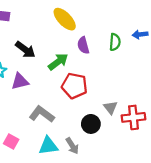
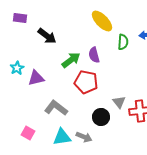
yellow ellipse: (65, 19) -> (102, 21), moved
purple semicircle: (83, 45) -> (94, 55), moved
black arrow: (25, 50) -> (47, 36), moved
gray arrow: (72, 146) -> (84, 137), turned -35

